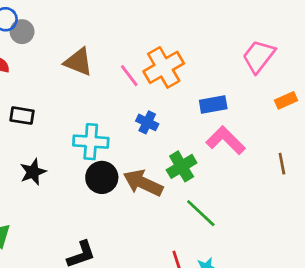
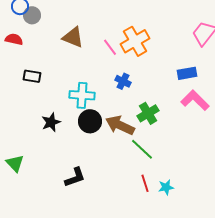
blue rectangle: (213, 105) -> (187, 73), moved
pink L-shape: (226, 140) -> (195, 100), moved
black star: (33, 172) -> (51, 122), moved
green line: (201, 213) -> (142, 149), moved

